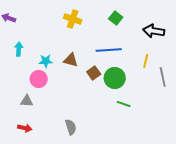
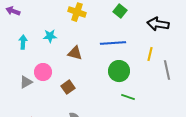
cyan star: (46, 61) -> (50, 36), moved
brown square: (94, 73) -> (68, 87), moved
gray triangle: (27, 101) -> (26, 82), moved, turned -32

